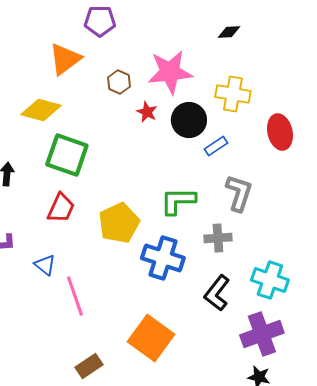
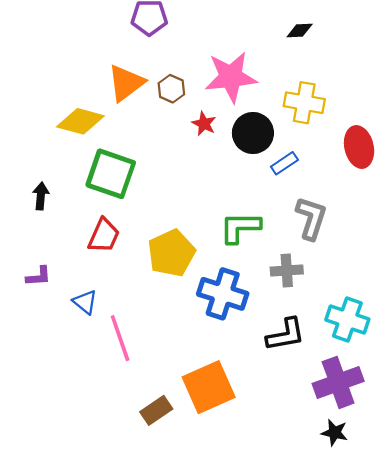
orange triangle: (65, 59) -> (126, 83), moved
black L-shape: (217, 293) -> (286, 335), turned -138
orange square: (151, 338) -> (209, 387), turned 30
brown rectangle: (89, 366) -> (156, 410), moved

